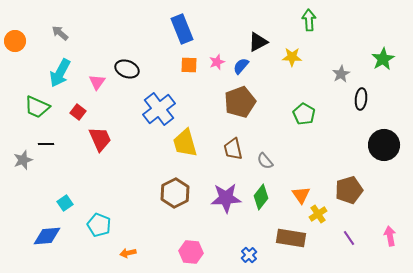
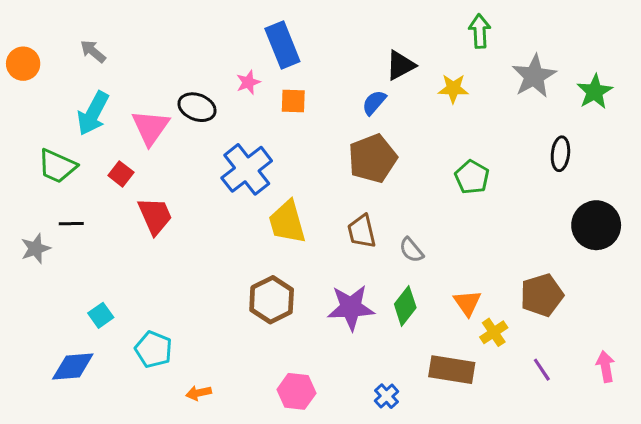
pink star: (217, 62) -> (248, 82), moved
gray star: (341, 74) -> (534, 76), moved, size x1.6
pink triangle: (97, 82) -> (150, 127), size x1.5

